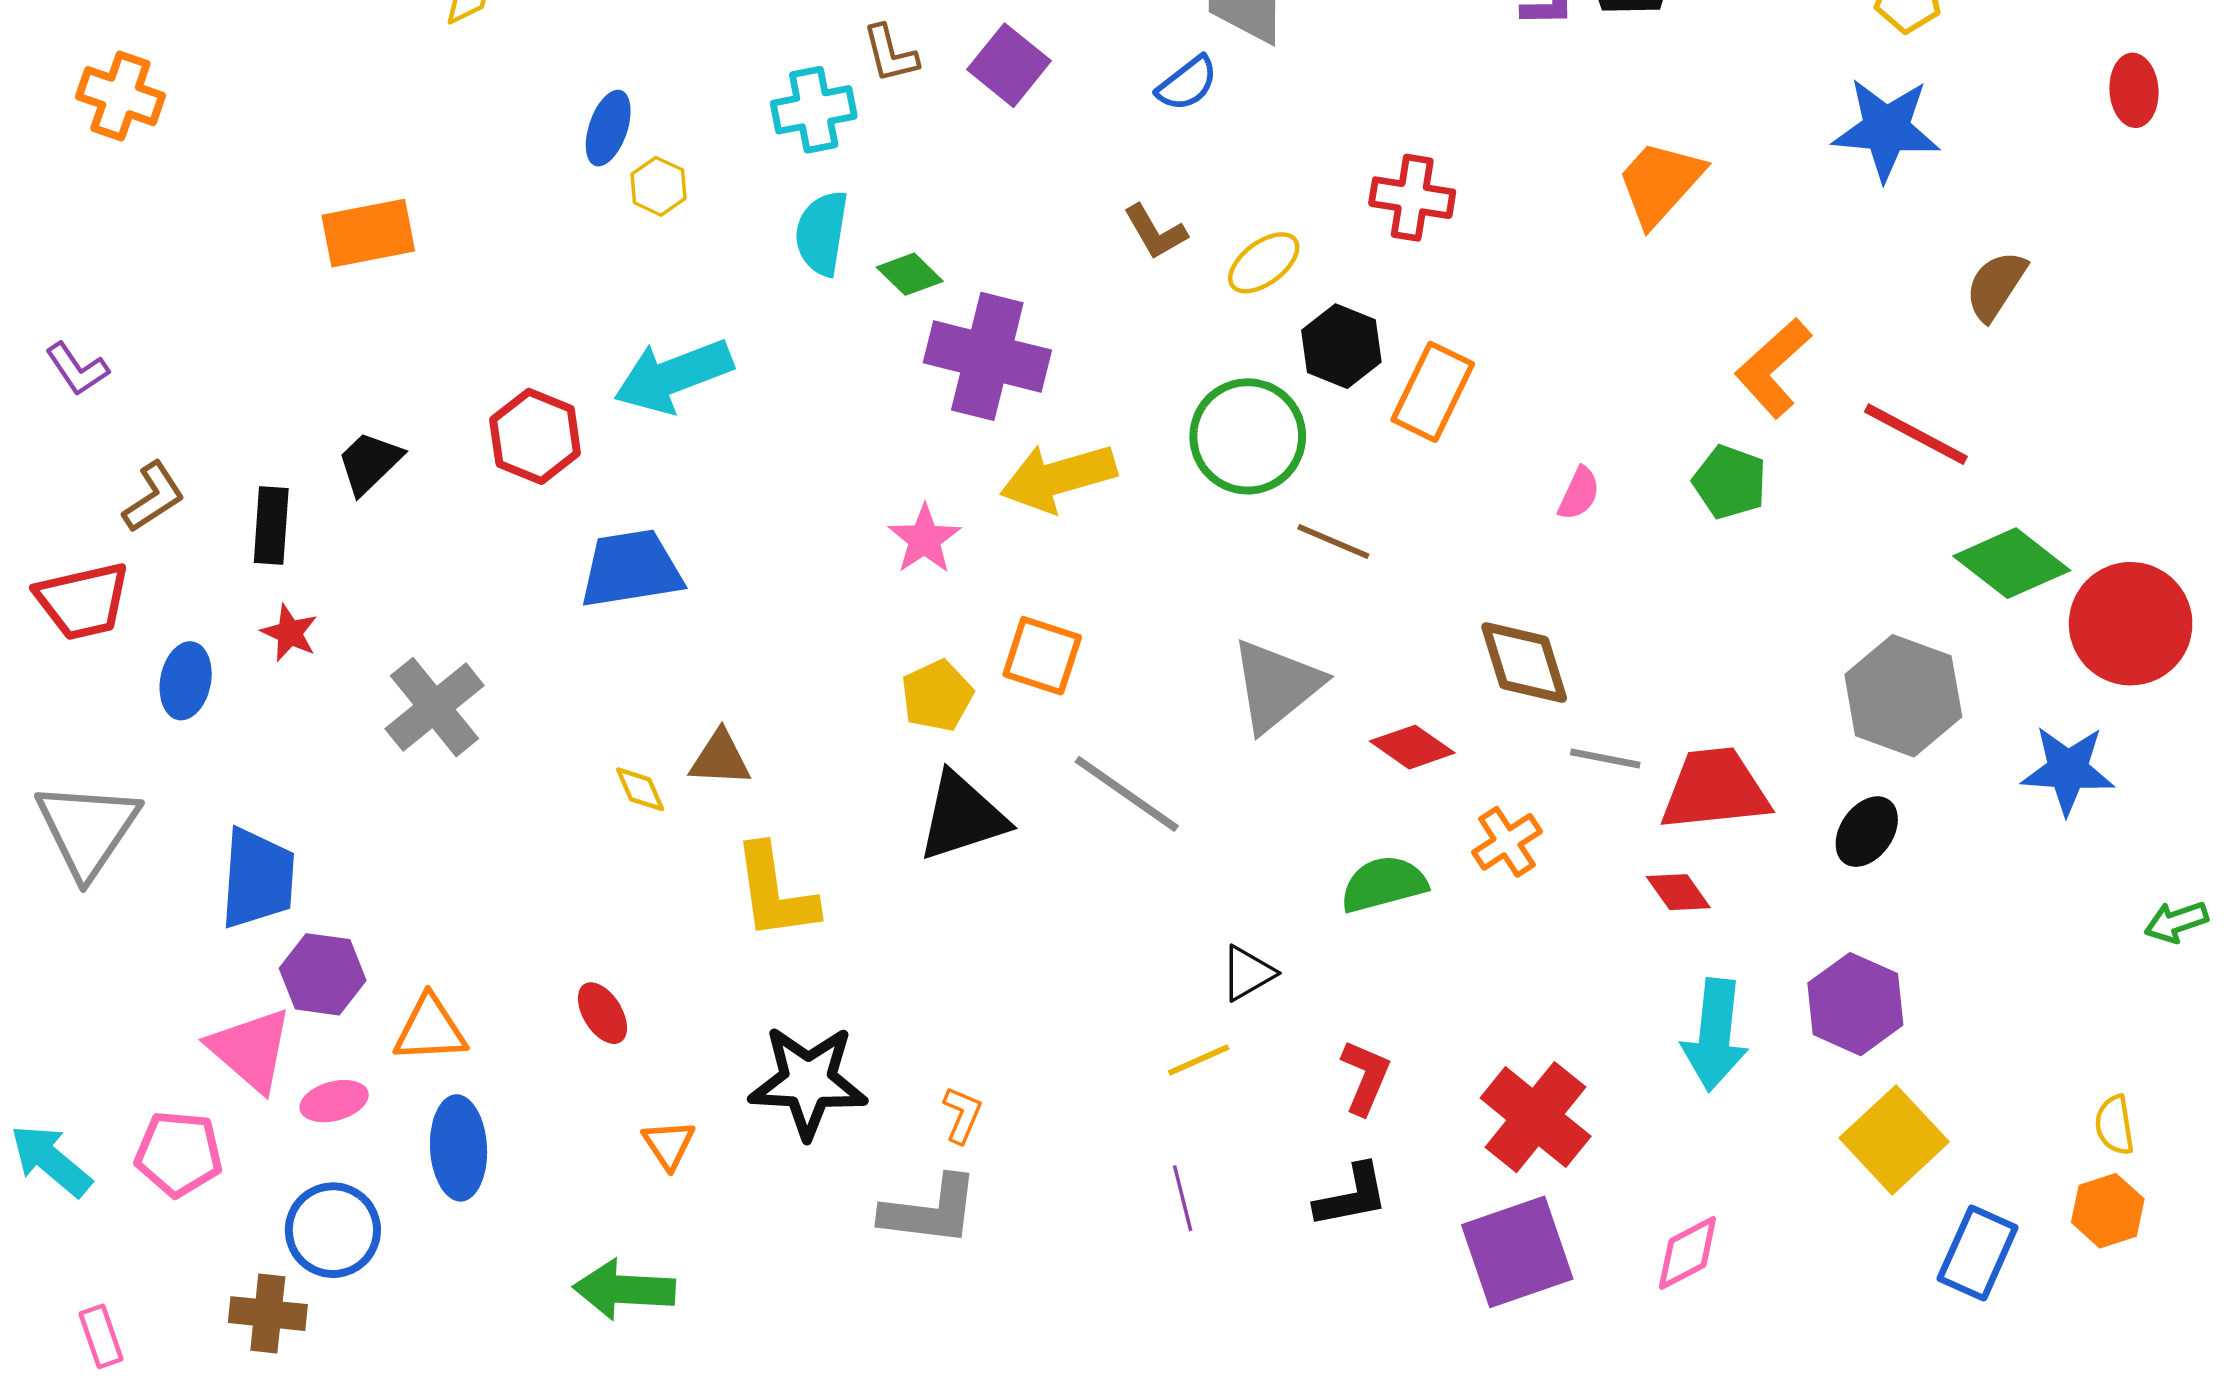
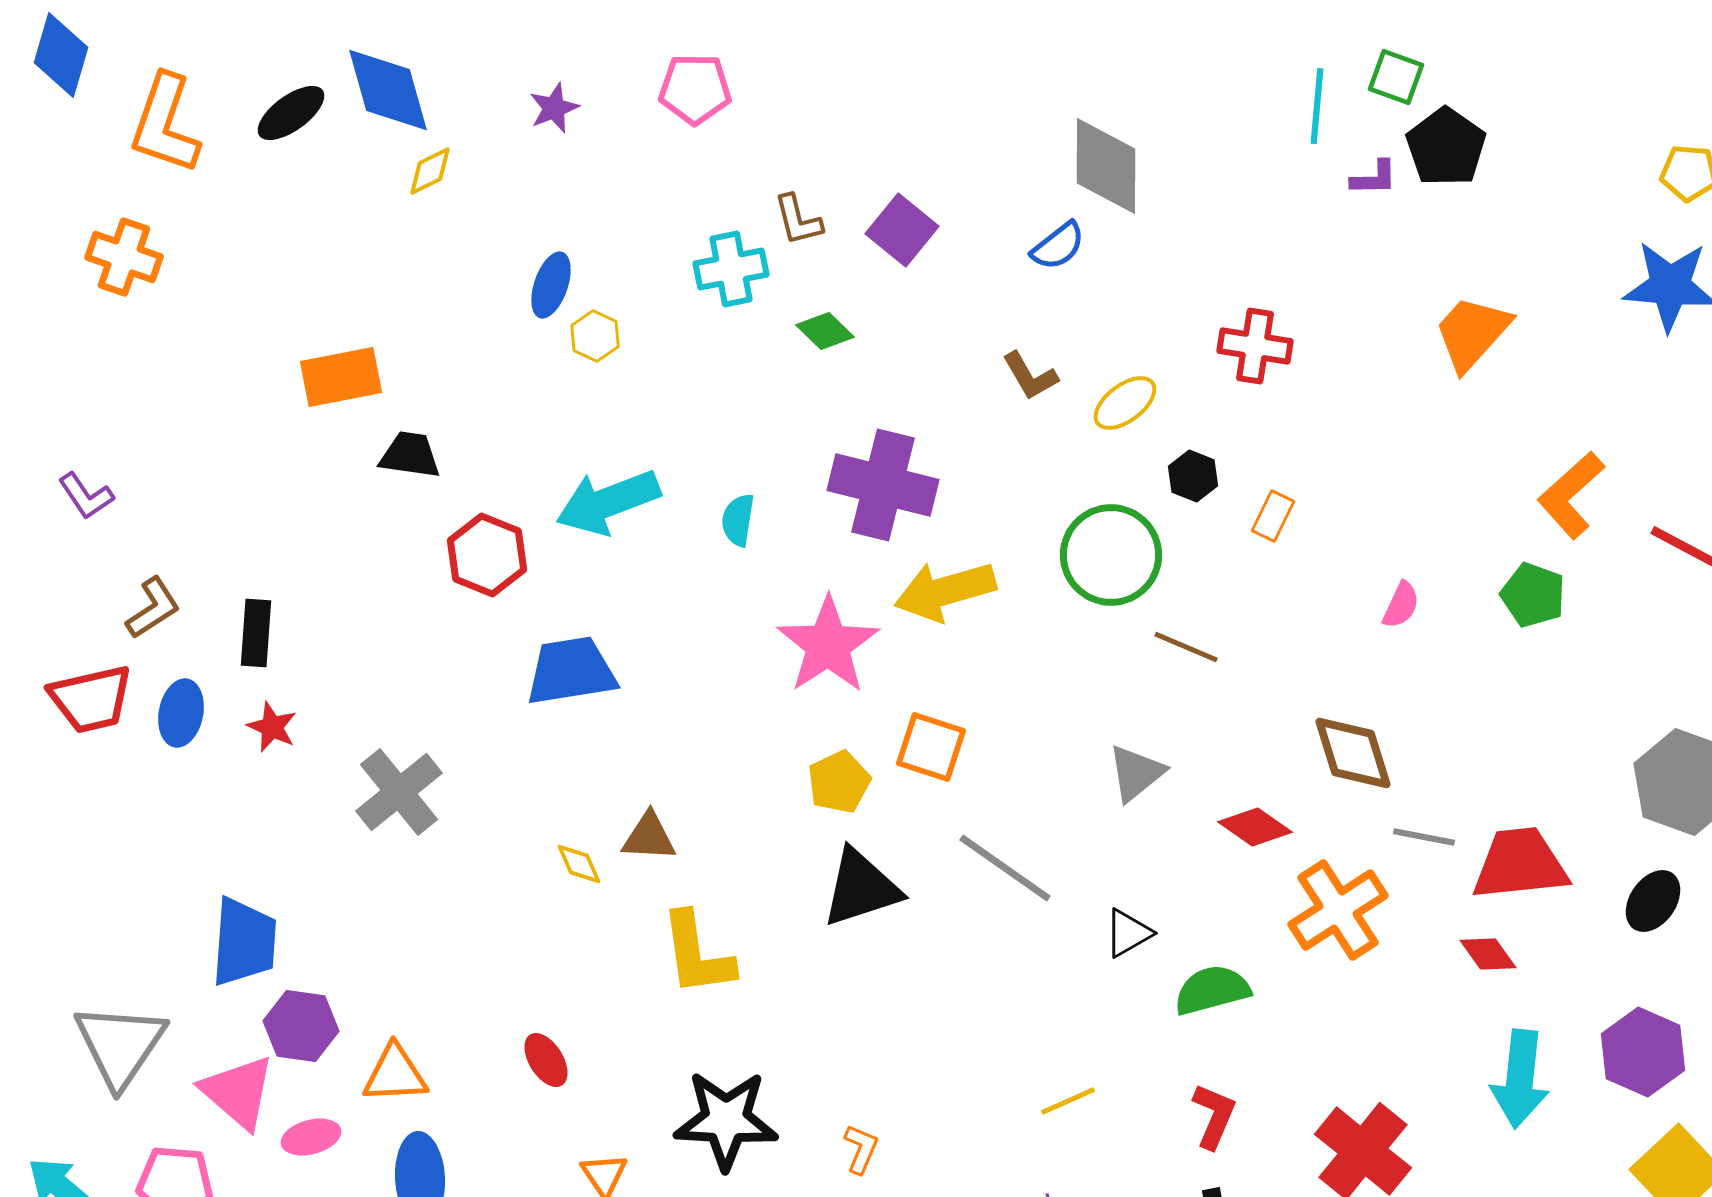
cyan semicircle: (822, 233) -> (738, 520), moved, size x0.7
green diamond: (910, 274) -> (825, 331), moved
black hexagon: (1341, 346) -> (1193, 476), size x0.7
orange rectangle: (1433, 392) -> (1273, 516), size x0.6
black trapezoid: (369, 463) -> (410, 455), moved, turned 52
pink star: (925, 539) -> (828, 645), size x1.6
blue ellipse: (186, 681) -> (181, 713), moved
gray triangle: (1276, 685) -> (1136, 773), size x0.7
gray triangle: (87, 829) -> (120, 1045), moved
orange cross: (1507, 842) -> (1338, 910), size x1.6
green semicircle: (1384, 884) -> (1212, 990), moved
black triangle: (1248, 973) -> (1128, 933), moved

